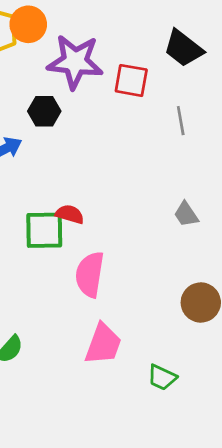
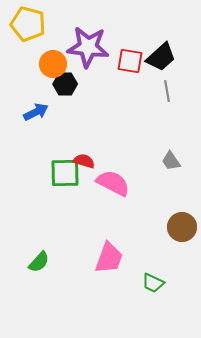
orange circle: (28, 24) -> (53, 64), moved
black trapezoid: (183, 48) -> (161, 57), moved, turned -80
pink semicircle: (90, 274) -> (113, 183), moved, turned 108

